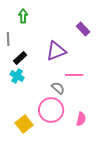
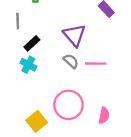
purple triangle: (56, 51) -> (74, 35), turned -50
gray semicircle: (58, 88) -> (71, 61), moved

